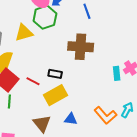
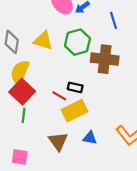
green hexagon: (45, 17) -> (77, 42), moved
yellow triangle: (24, 33) -> (43, 41), turned 30
red line: (33, 81) -> (59, 96), moved

